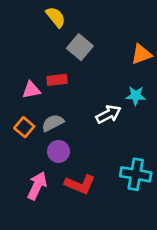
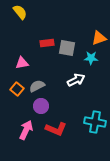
yellow semicircle: (56, 17) -> (20, 12), moved
gray square: (80, 47) -> (67, 48), moved, turned -30
red rectangle: (57, 80) -> (47, 43), moved
cyan star: (136, 96) -> (91, 58), moved

